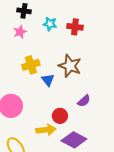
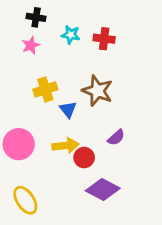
yellow arrow: (46, 130) -> (65, 145), moved

